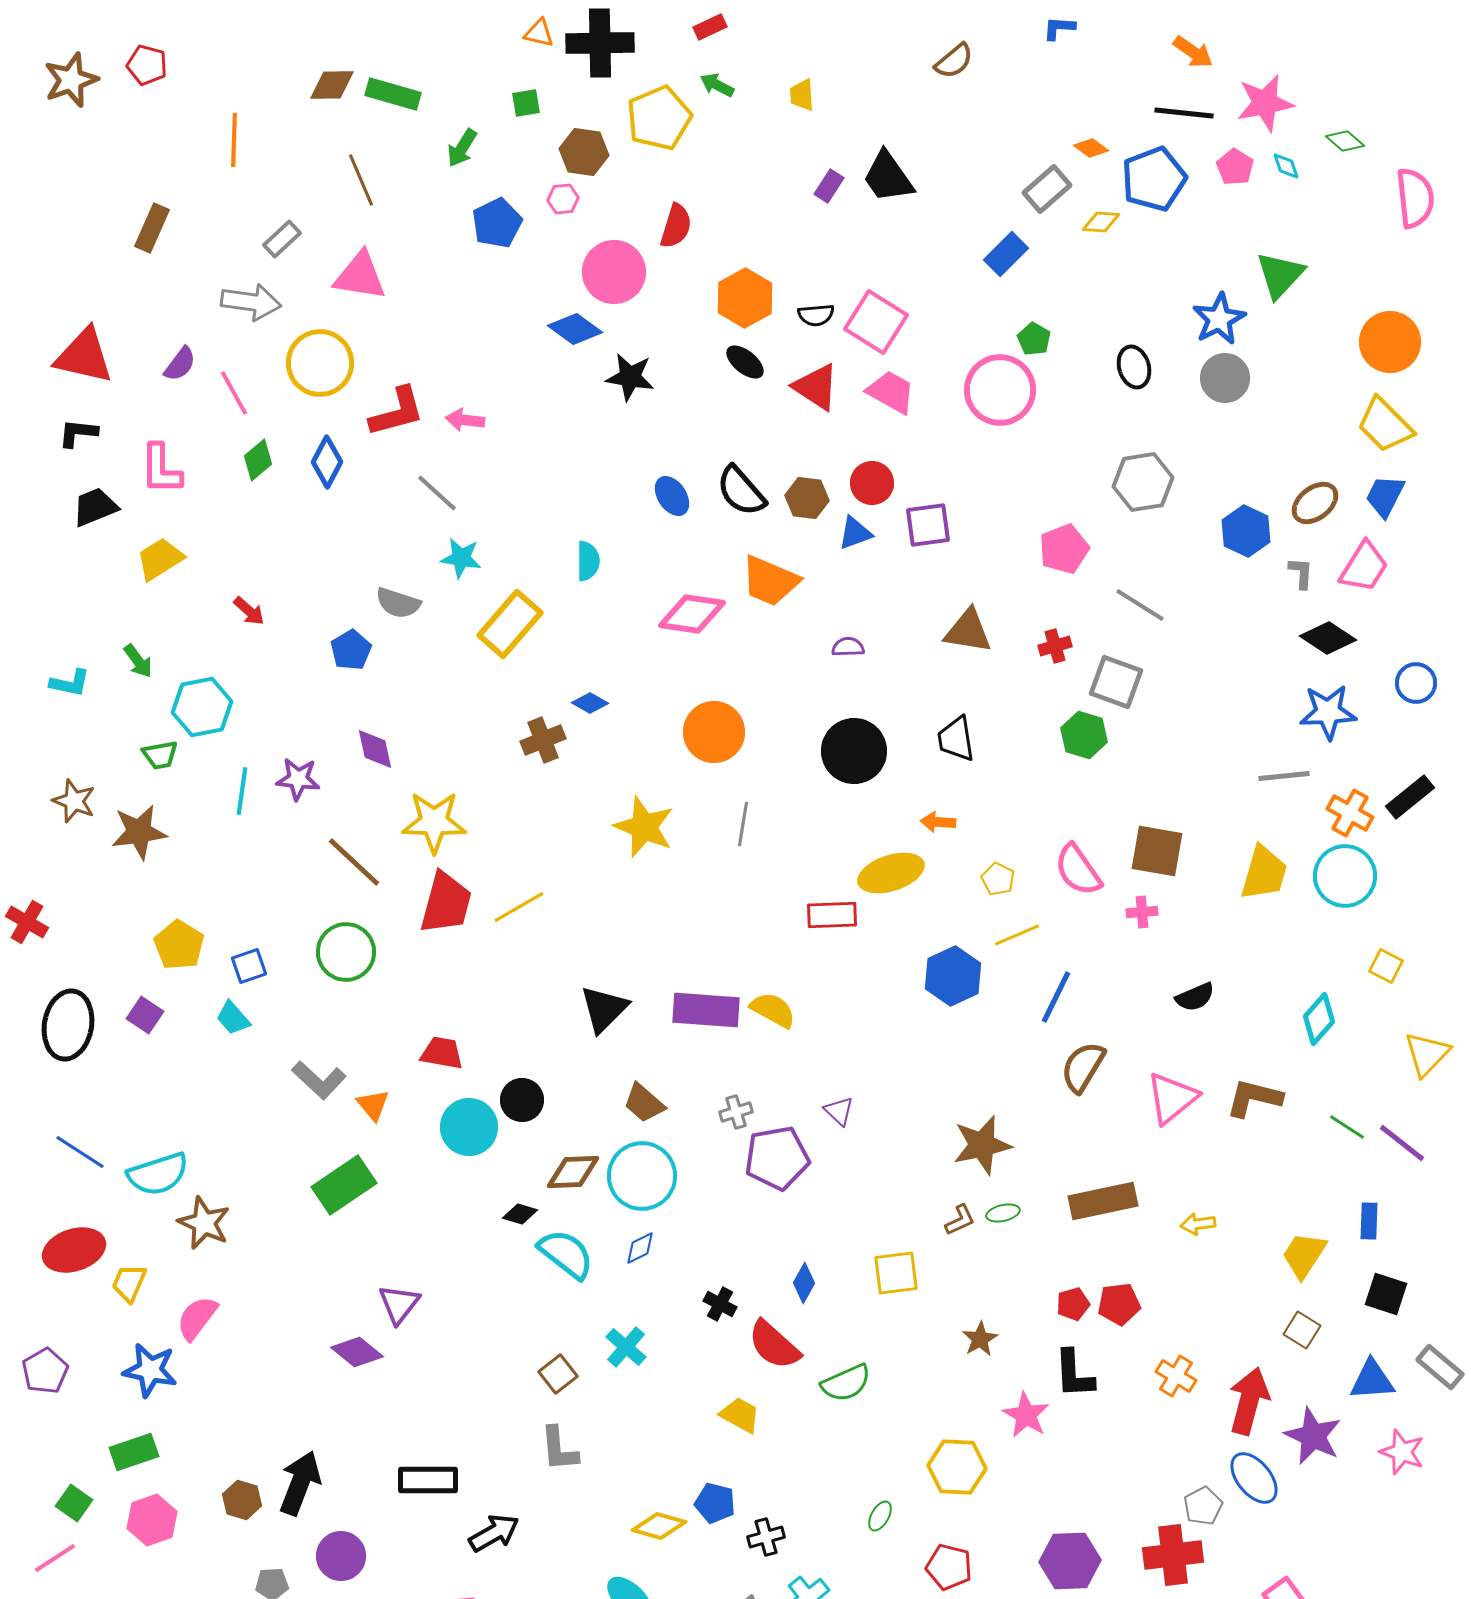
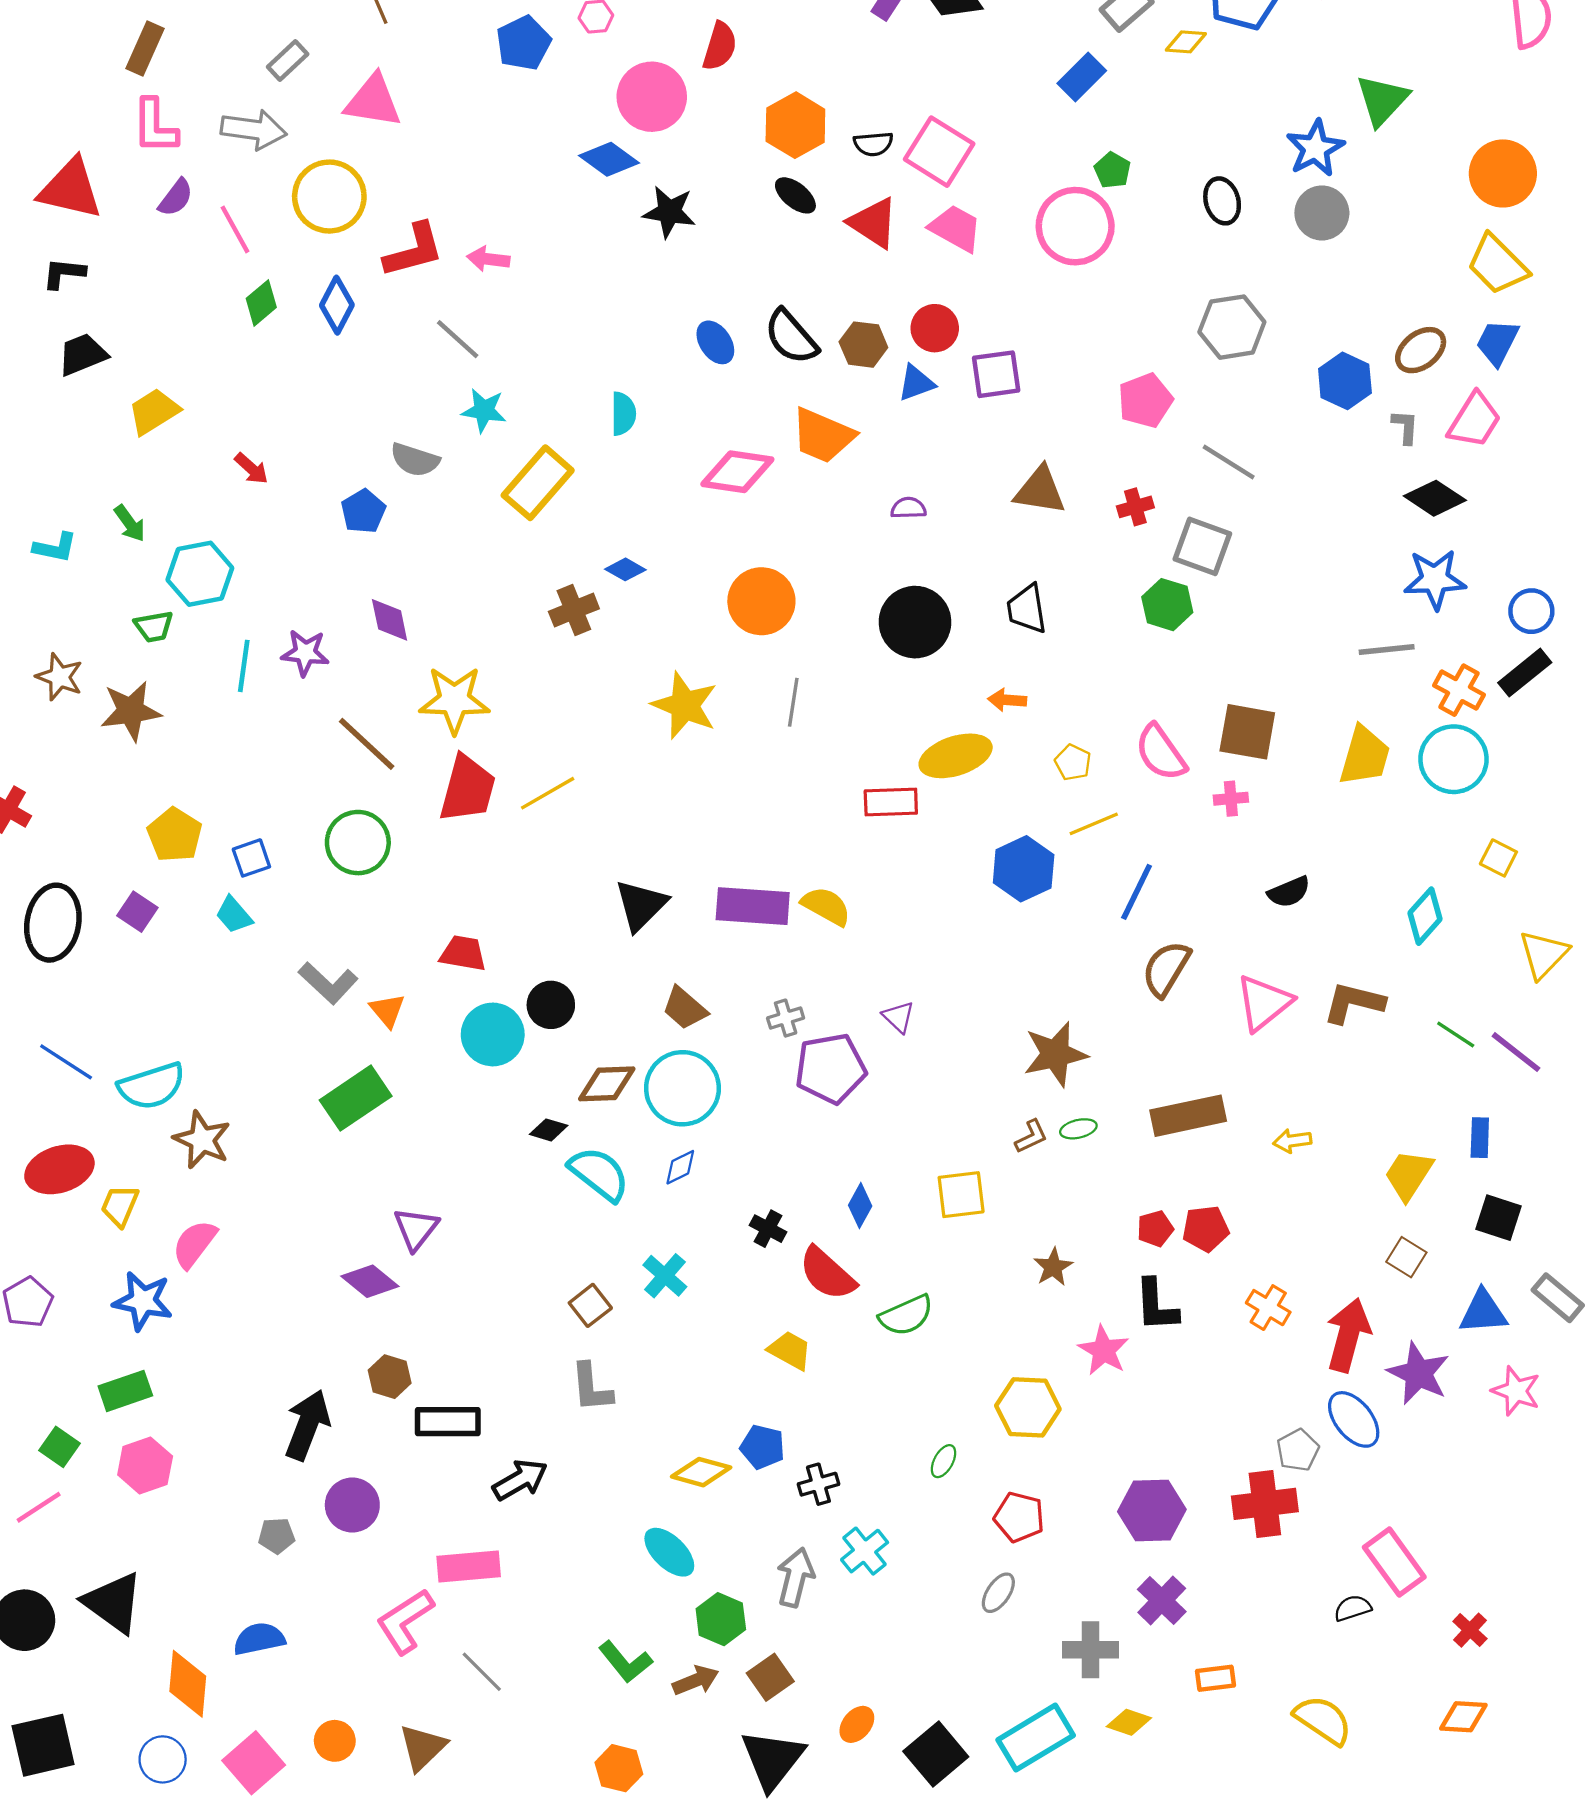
pink L-shape: (161, 469) -> (155, 126), moved
blue circle: (1416, 683) -> (1531, 611), moved
brown hexagon: (242, 1500) -> (390, 1377), moved

